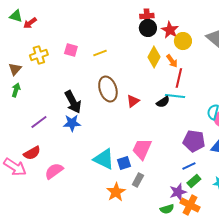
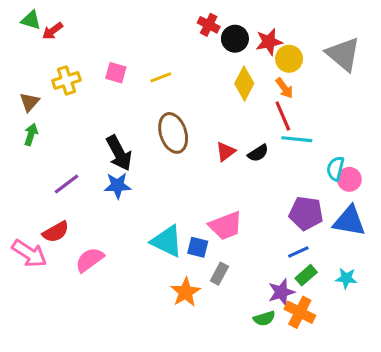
red cross: (147, 16) -> (209, 25), moved, turned 32
red star: (170, 30) -> (269, 42), turned 30
orange arrow: (172, 61) -> (284, 88), moved
red line: (179, 78) -> (283, 116), turned -36
cyan line: (175, 96) -> (297, 139), moved
red triangle: (133, 101) -> (226, 152), moved
pink trapezoid: (142, 149) -> (226, 226), turned -135
blue square: (124, 163) -> (198, 247), turned 32

